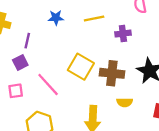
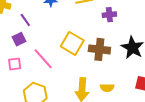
purple line: (27, 41) -> (25, 20), turned -48
yellow semicircle: (125, 102) -> (107, 88), moved

